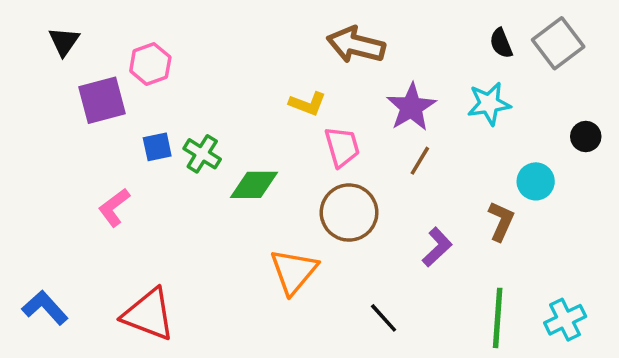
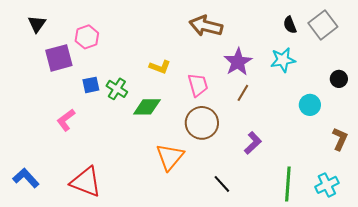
yellow L-shape: (308, 104) -> (160, 67), moved
brown L-shape: (501, 221) -> (340, 139), moved

